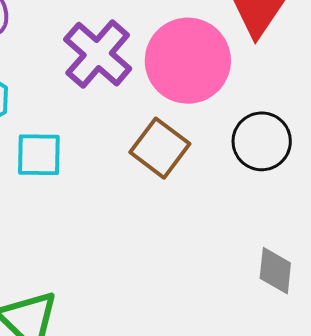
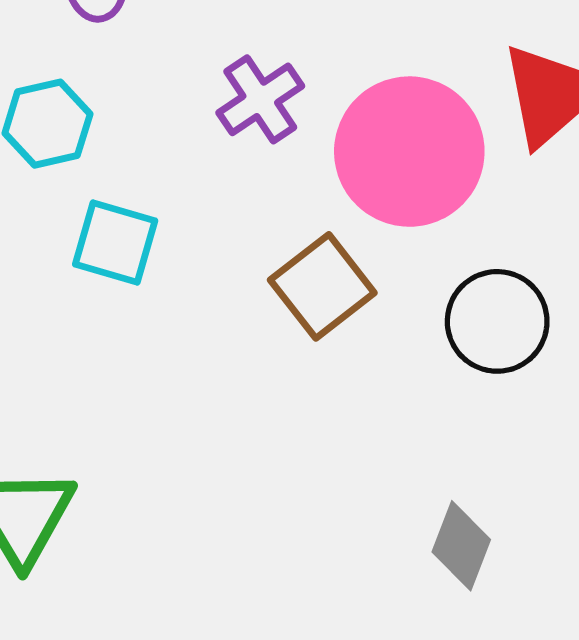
purple cross: (98, 54) -> (260, 99), size x0.7

